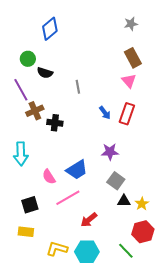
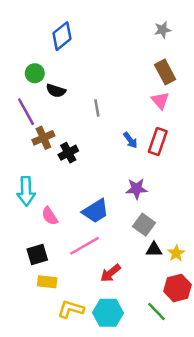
black cross: (55, 123) -> (68, 153), turned -35
pink semicircle: (49, 177) -> (50, 216), moved
yellow rectangle: (26, 232) -> (47, 282), moved

